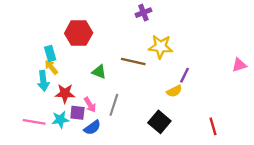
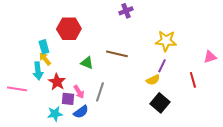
yellow star: (161, 47) -> (166, 41), moved
red star: (65, 93) -> (57, 82), turned 30
cyan star: (60, 120) -> (55, 114), moved
pink line: (34, 122) -> (17, 89), moved
black square: (159, 122) -> (160, 103), moved
red line: (213, 126) -> (193, 80), moved

